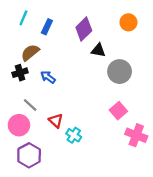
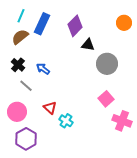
orange circle: (128, 22) -> (124, 23), moved
blue rectangle: (47, 27) -> (42, 24), size x1.5
brown semicircle: (30, 53) -> (20, 37), moved
black cross: (20, 73) -> (18, 65), turned -32
gray line: (30, 105) -> (26, 86), moved

